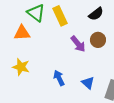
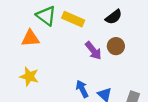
yellow rectangle: (60, 16) -> (73, 19), turned -42
blue arrow: (59, 78) -> (82, 89), moved

